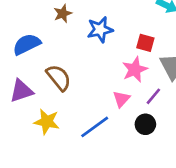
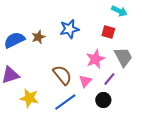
brown star: (63, 14) -> (38, 37), moved
red square: (145, 43) -> (108, 32), moved
brown semicircle: (59, 78) -> (62, 75), moved

